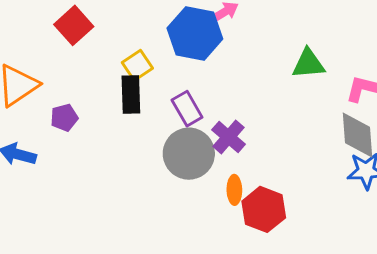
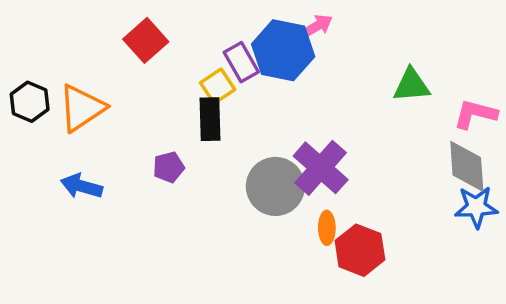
purple rectangle: (187, 109) -> (241, 62), moved
purple pentagon: (64, 118) -> (169, 167), moved
purple cross: (229, 137) -> (321, 168), size x1.4

